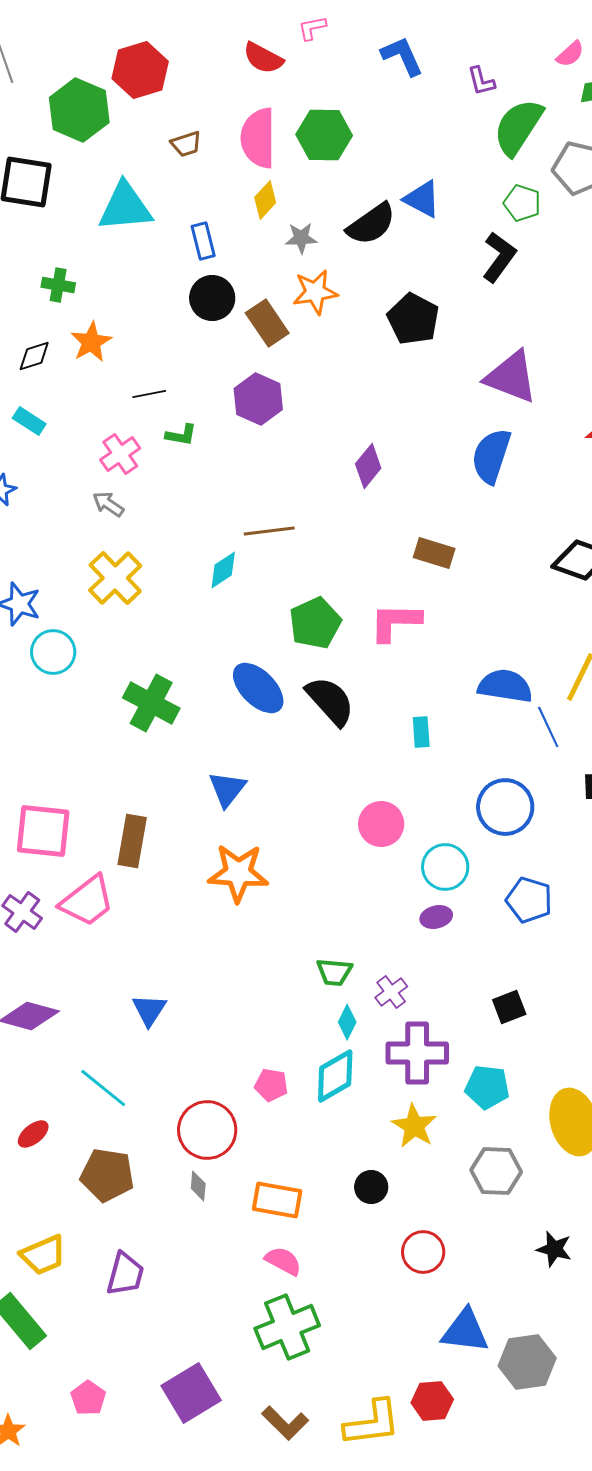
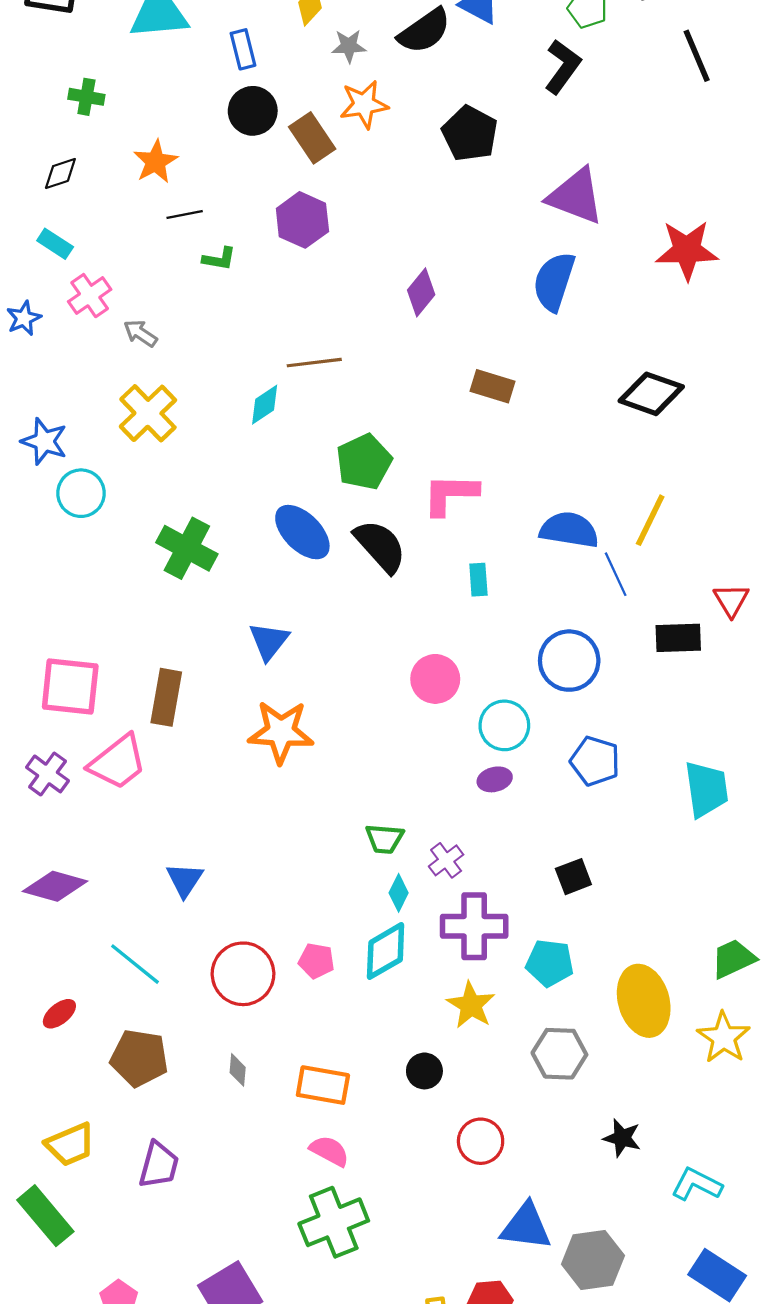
orange star: (91, 342) -> (156, 162), moved
pink cross: (120, 454) -> (90, 296), moved
pink L-shape: (395, 622) -> (450, 494), moved
red circle: (207, 1130) -> (243, 974), moved

